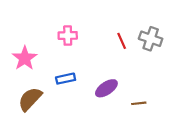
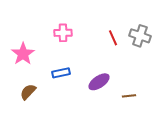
brown semicircle: (30, 99) -> (28, 92), size x0.7

